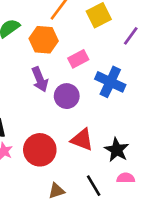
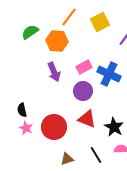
pink rectangle: (78, 59) -> (84, 67), moved
purple circle: (67, 96) -> (83, 91), moved

